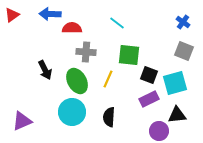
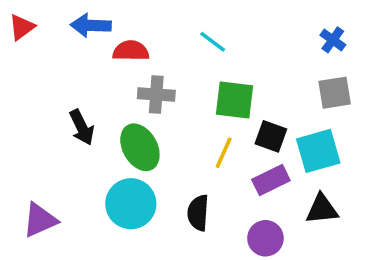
gray square: (184, 51) -> (335, 93), turned -30
yellow line: (108, 79) -> (224, 153), moved
purple circle: (159, 131) -> (265, 238), moved

